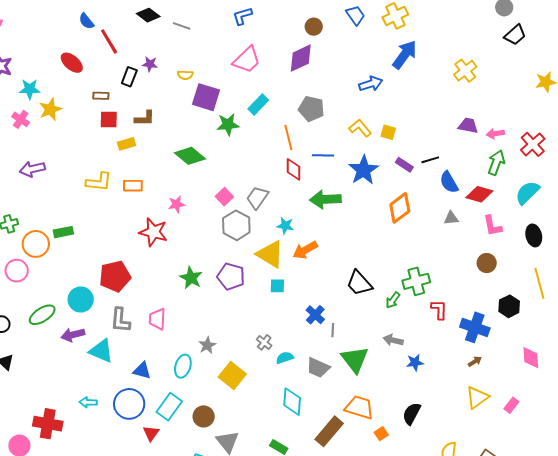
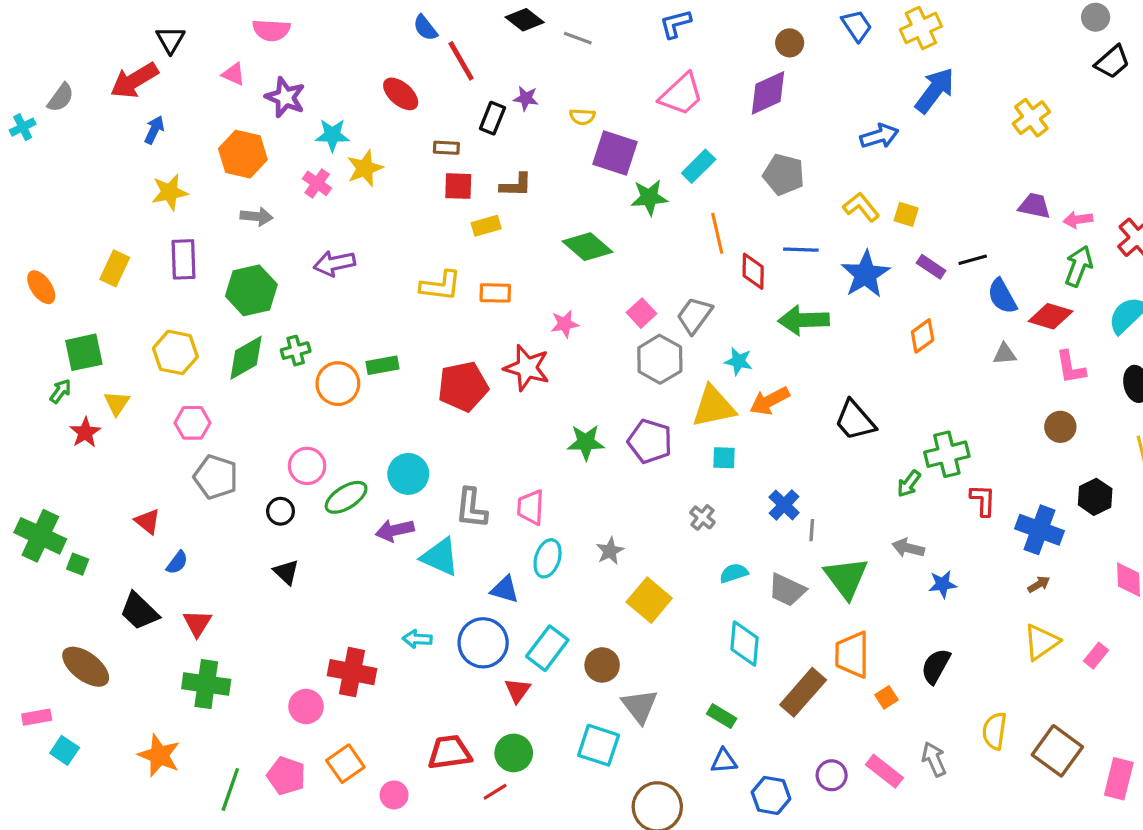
orange line: (288, 138) -> (717, 233), moved
orange diamond: (400, 208) -> (923, 336), size x0.7
yellow triangle: (270, 254) -> (714, 407), turned -44
pink circle: (17, 271) -> (307, 466), moved
red pentagon: (115, 276) -> (463, 386), moved
green star: (191, 278) -> (586, 442), turned -30
black trapezoid: (359, 283) -> (855, 420), moved
gray cross: (264, 342) -> (702, 517), moved
cyan ellipse: (183, 366) -> (548, 558), moved
orange trapezoid: (359, 407) -> (852, 655), turned -108

